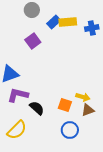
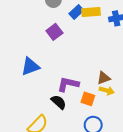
purple L-shape: (18, 95) -> (68, 84), moved
brown triangle: (88, 110) -> (104, 78), moved

